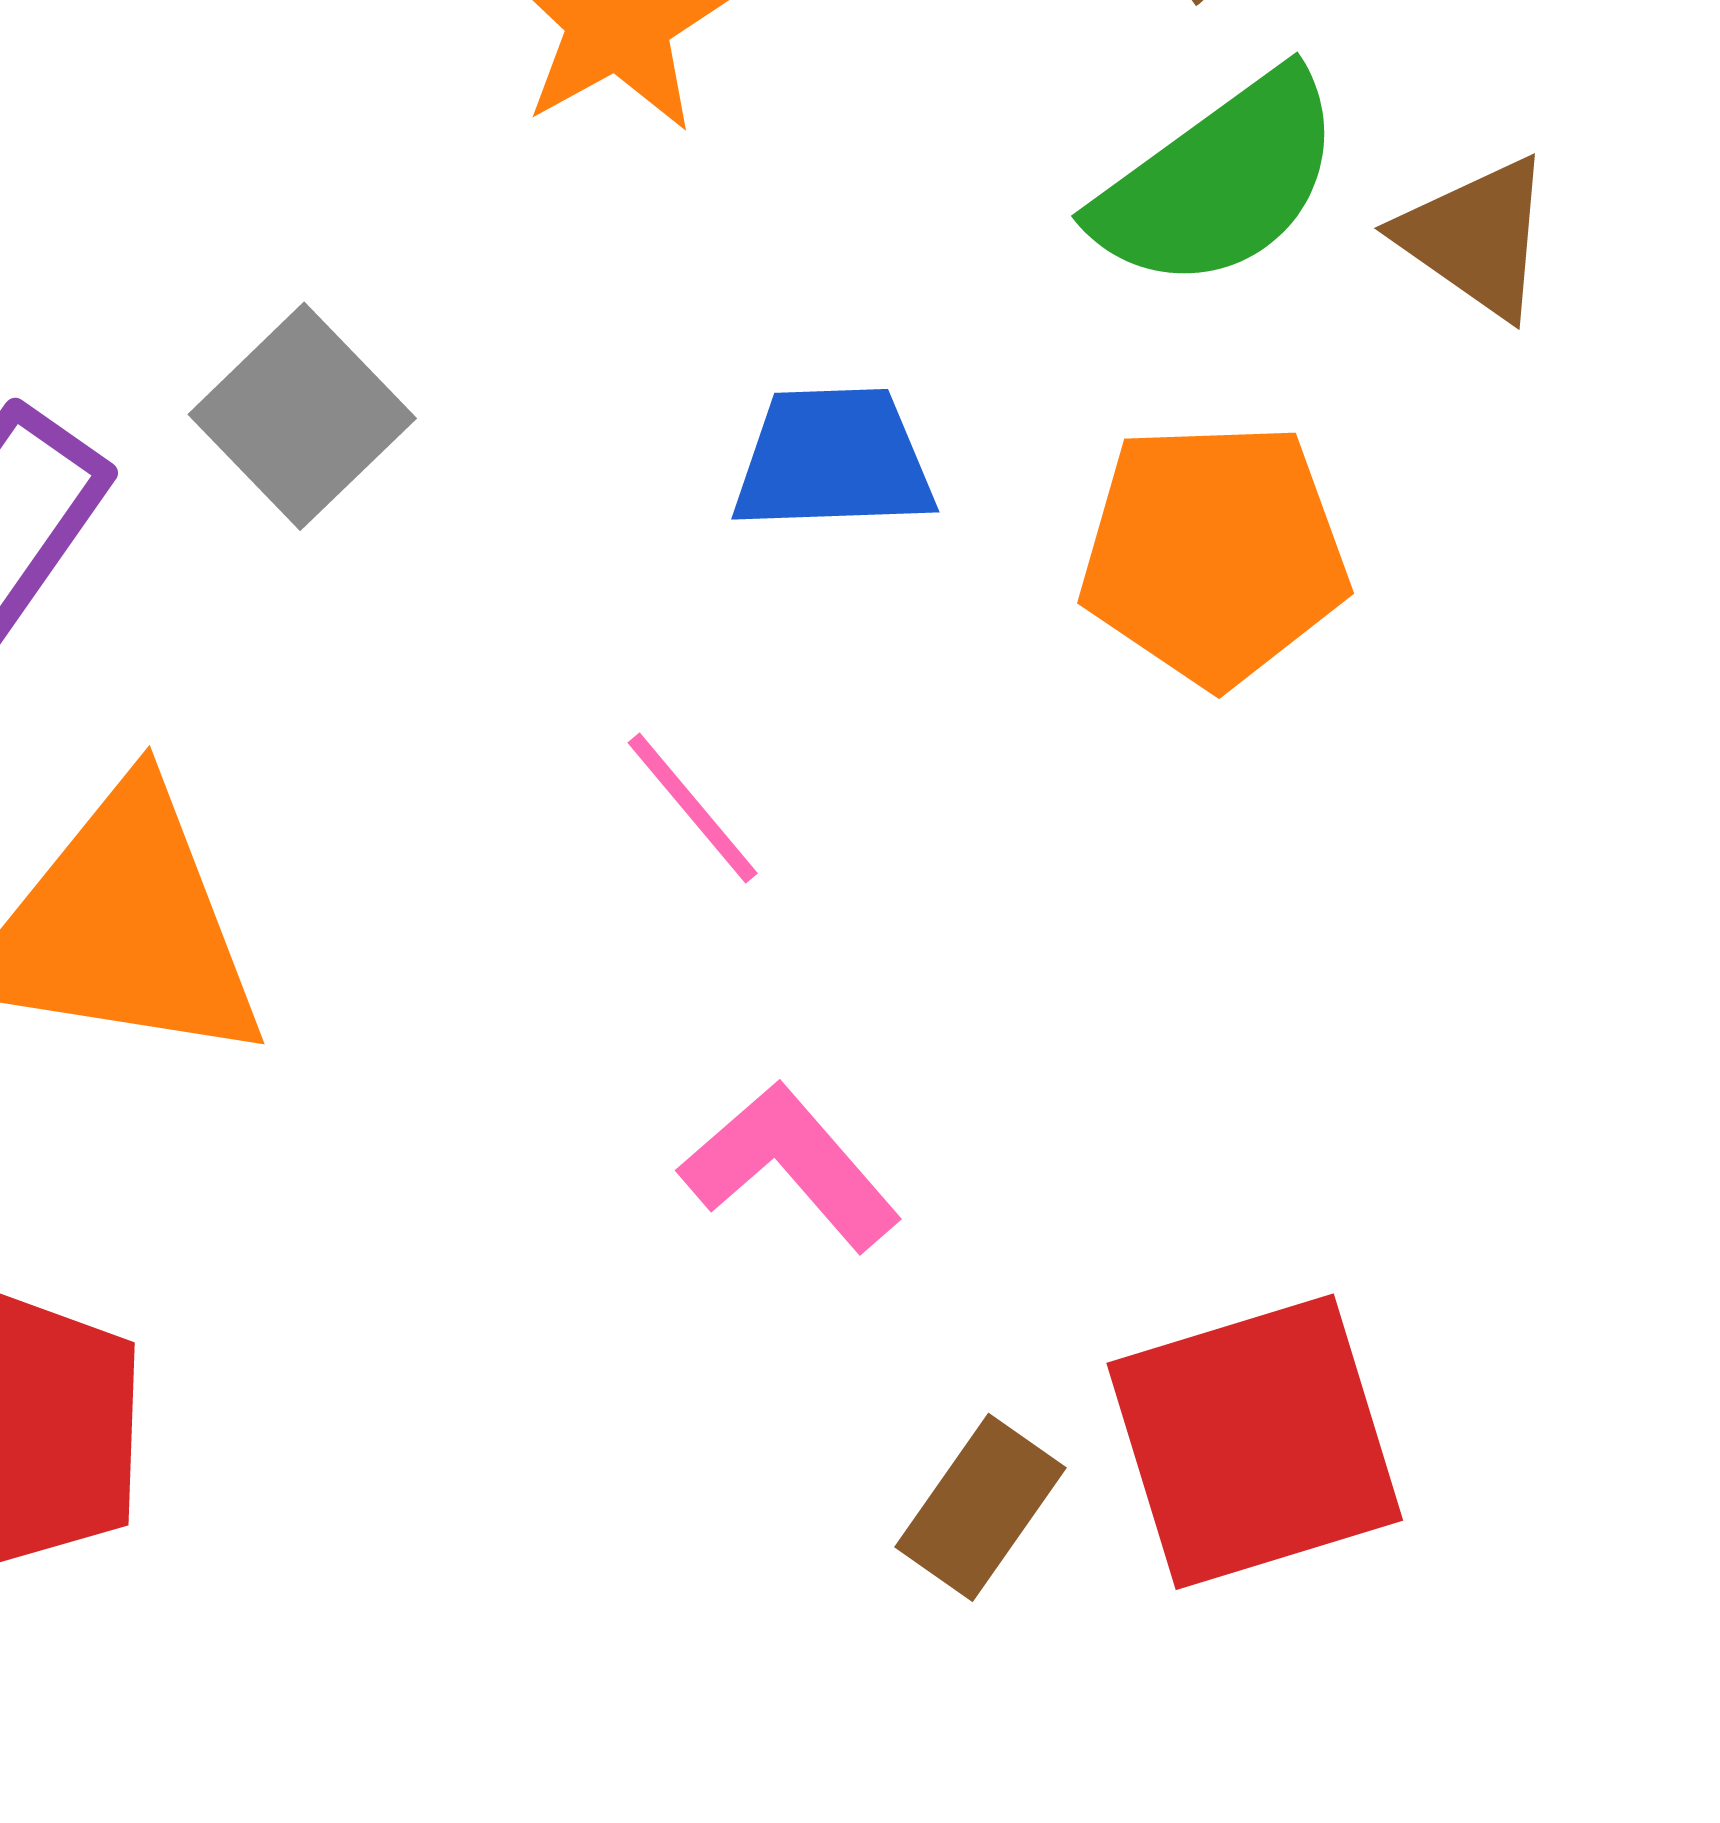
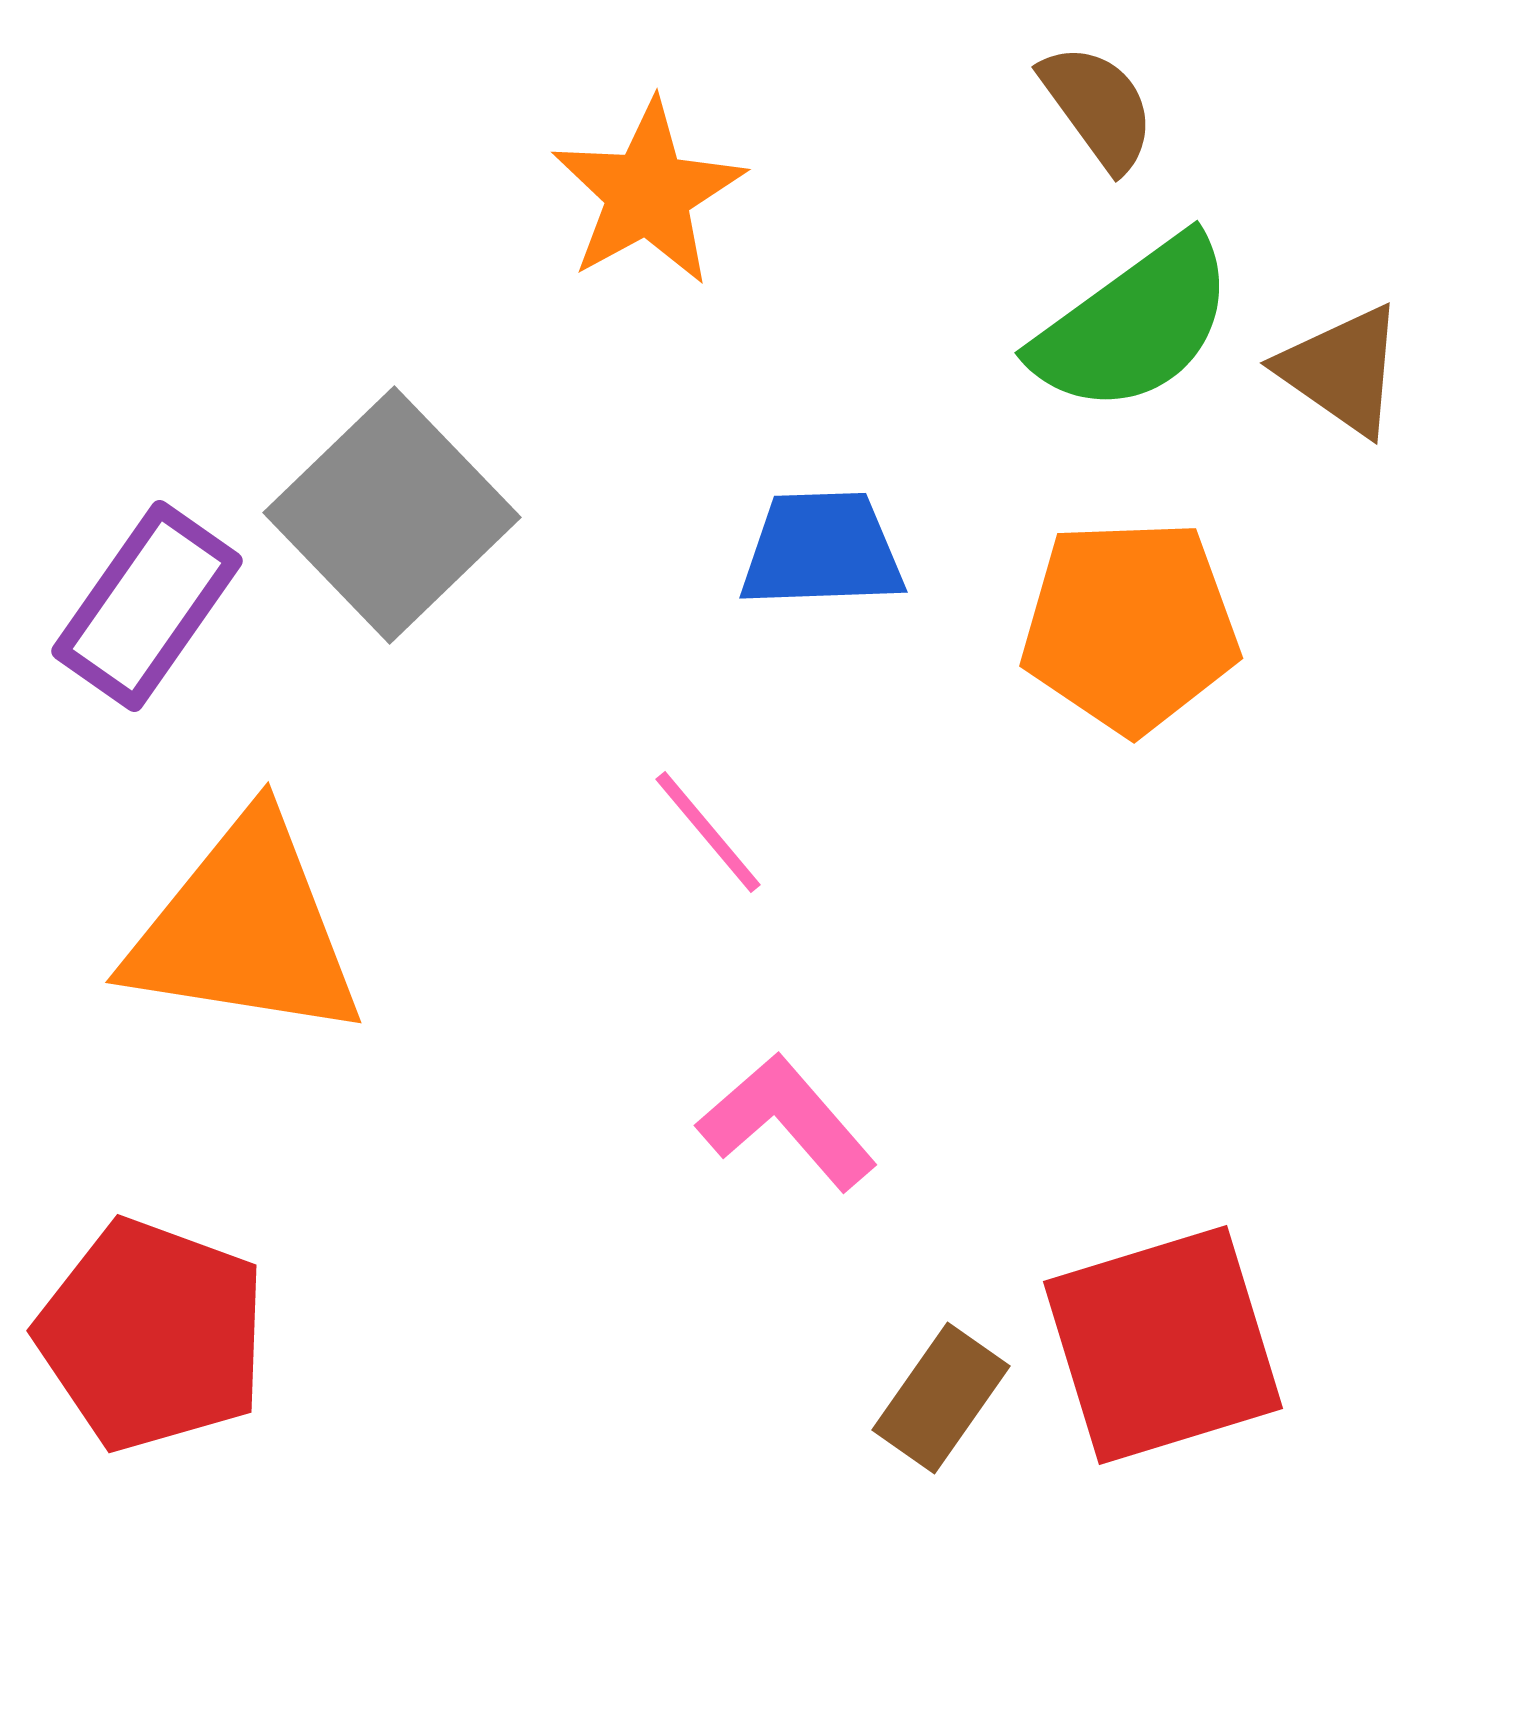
gray square: (302, 416) -> (392, 515), size x1.4

